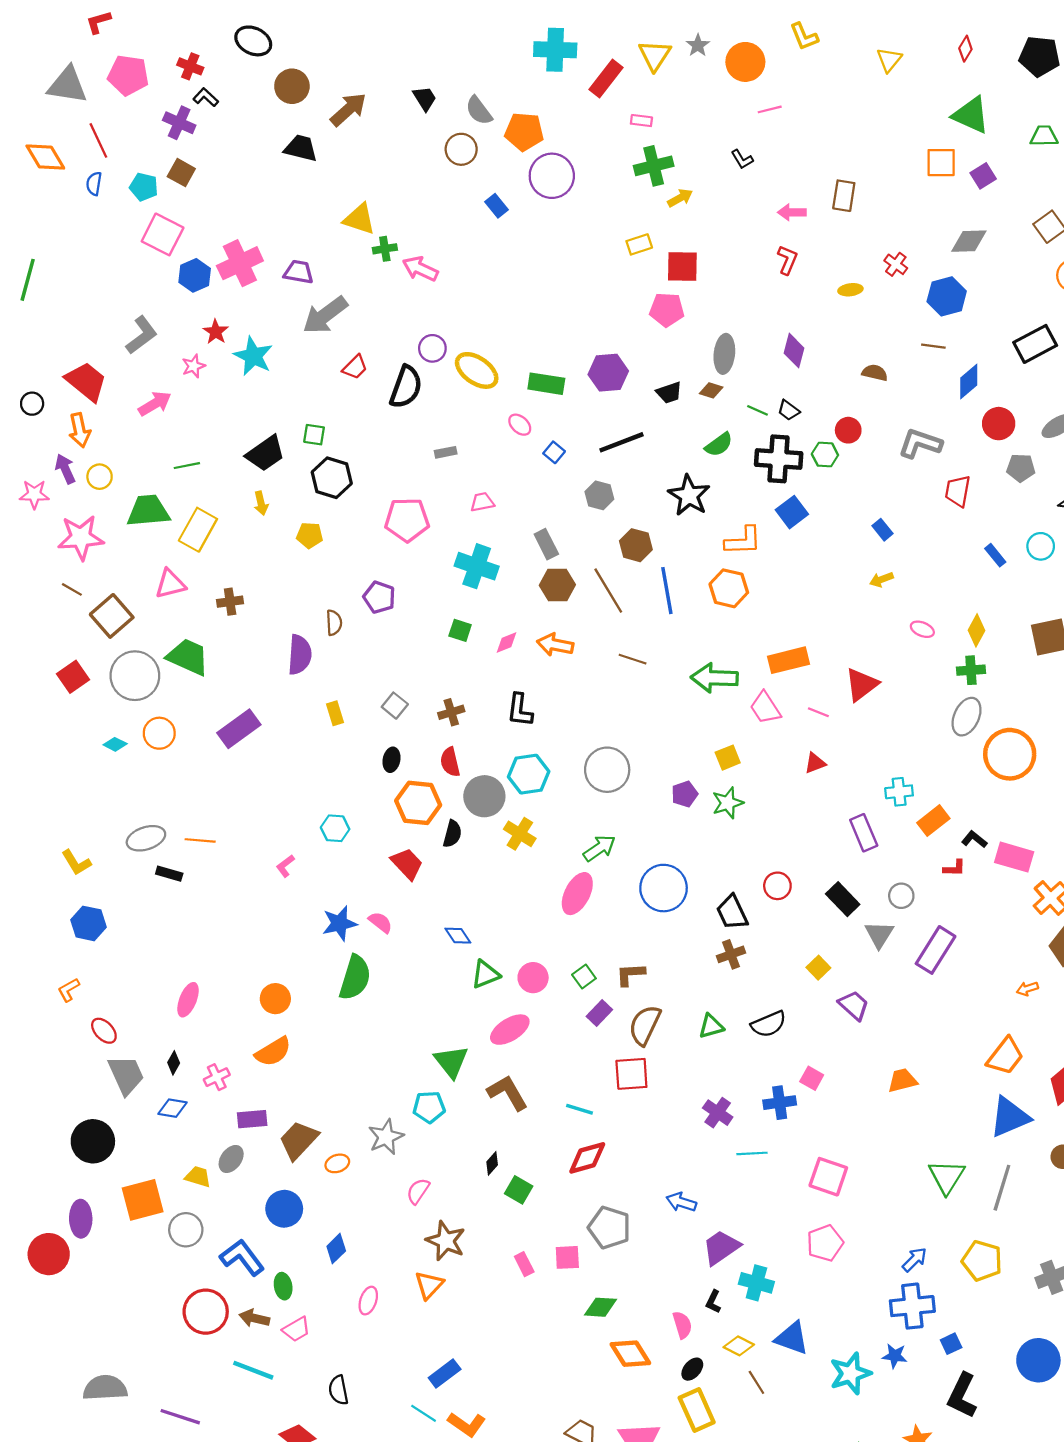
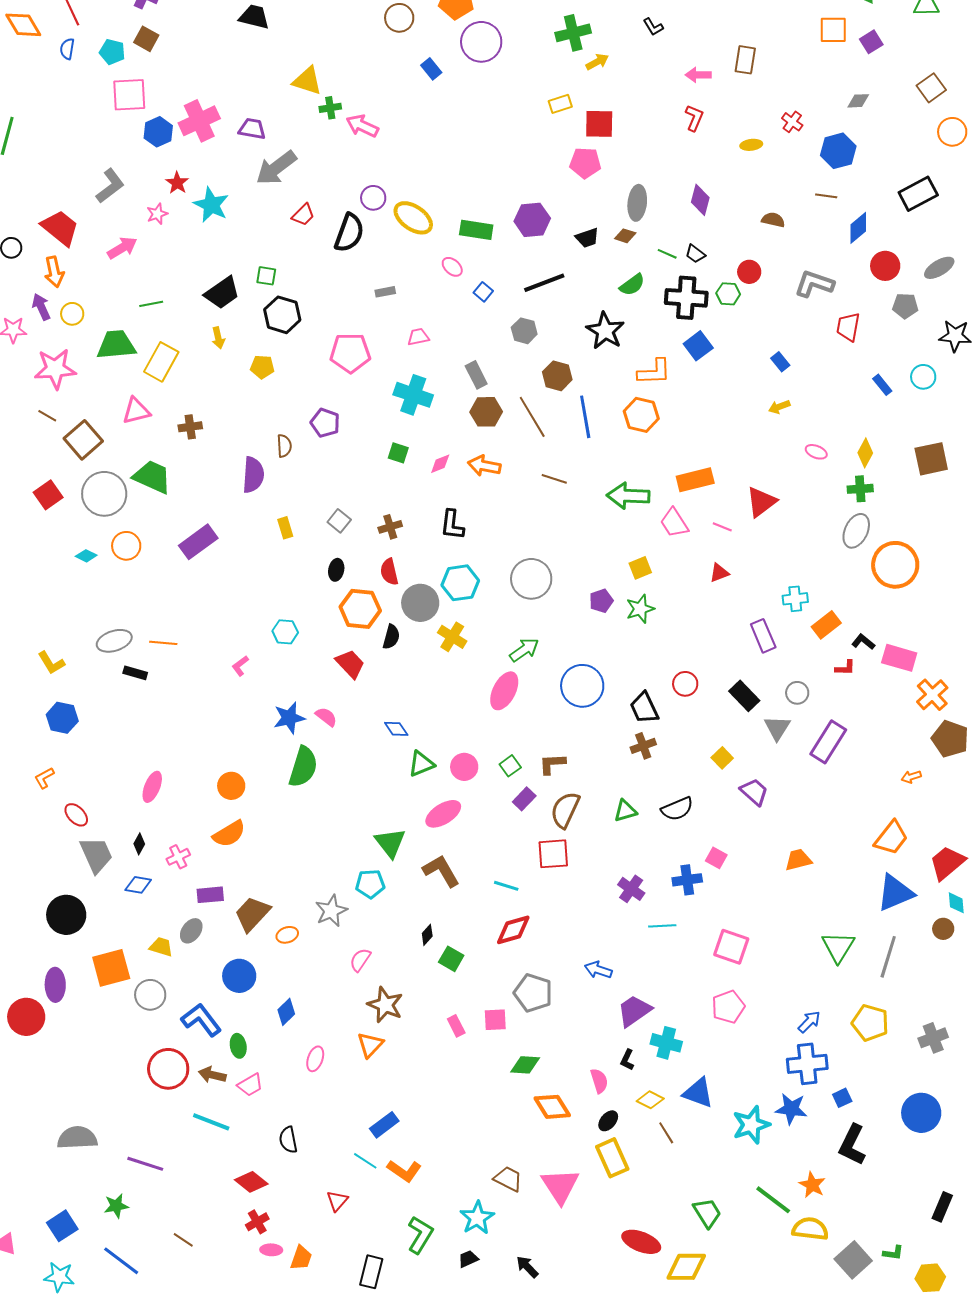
pink square: (163, 234) -> (129, 95), turned -30
gray diamond: (969, 241) -> (858, 101), size x0.7
blue star: (895, 1356) -> (791, 1109), size x1.4

